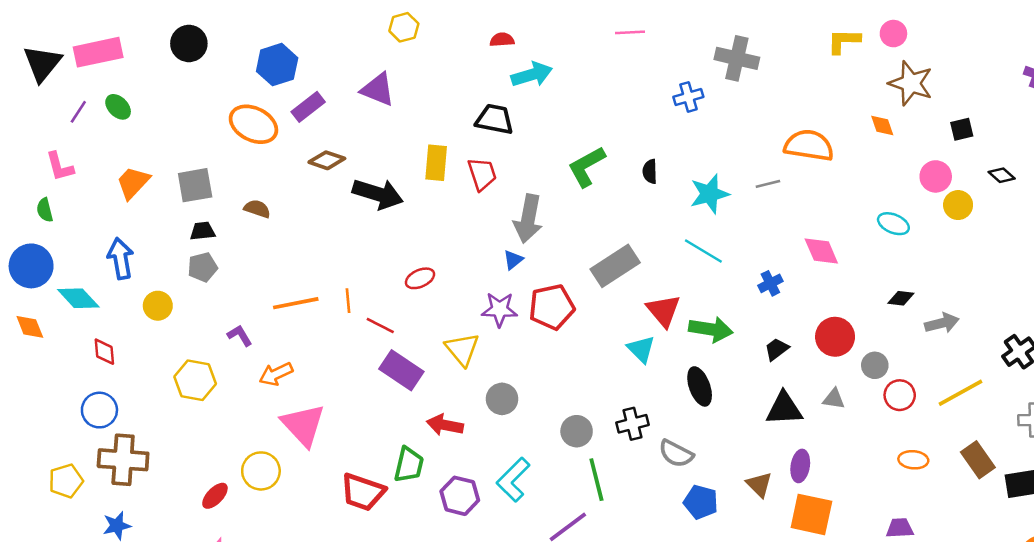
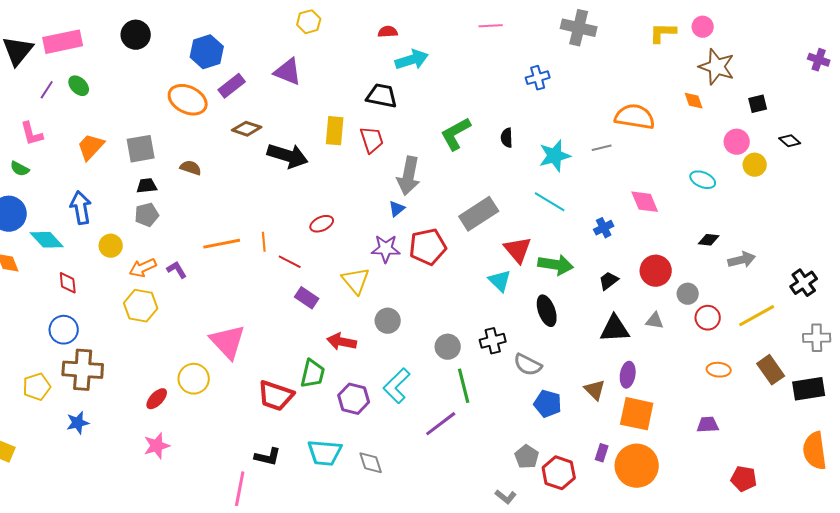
gray cross: (737, 58) -> (579, 28), moved
green semicircle: (45, 210) -> (20, 169), turned -48
purple rectangle: (401, 370) -> (307, 298), size x0.7
orange arrow: (276, 374) -> (143, 268), moved

